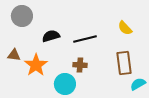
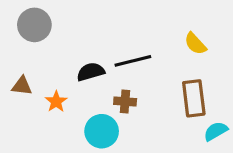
black semicircle: (51, 36) -> (91, 72), moved
orange star: (36, 65) -> (56, 102), size x0.6

